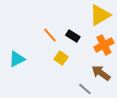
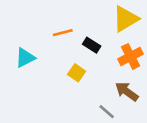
orange line: (50, 35) -> (63, 33), moved, turned -63
cyan triangle: (17, 59) -> (25, 58), moved

